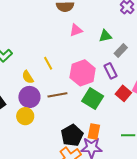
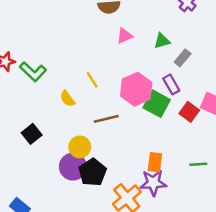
purple circle: (29, 97) -> (73, 167), moved
green square: (93, 99) -> (157, 104), moved
yellow circle: (25, 116) -> (80, 147), moved
black pentagon: (72, 135) -> (92, 172), moved

